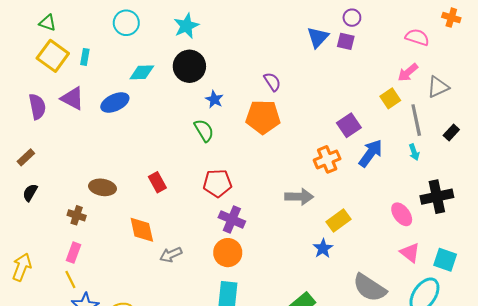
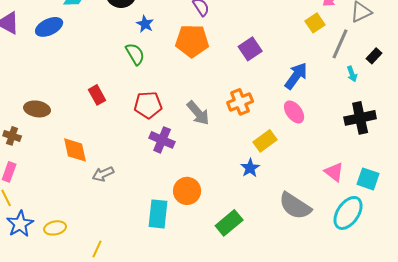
gray line: (416, 120) -> (340, 44), turned 36
purple square: (349, 125) -> (250, 49), moved
cyan arrow: (414, 152) -> (352, 74), moved
orange cross: (327, 159) -> (240, 102), moved
red rectangle: (157, 182) -> (97, 95), moved
gray arrow: (299, 197) -> (198, 113), moved, turned 48
pink ellipse: (402, 214) -> (294, 112), moved
orange circle: (228, 253) -> (187, 191), moved

